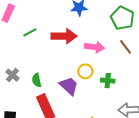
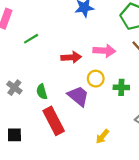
red arrow: (64, 36) -> (71, 57), moved, size x0.7

